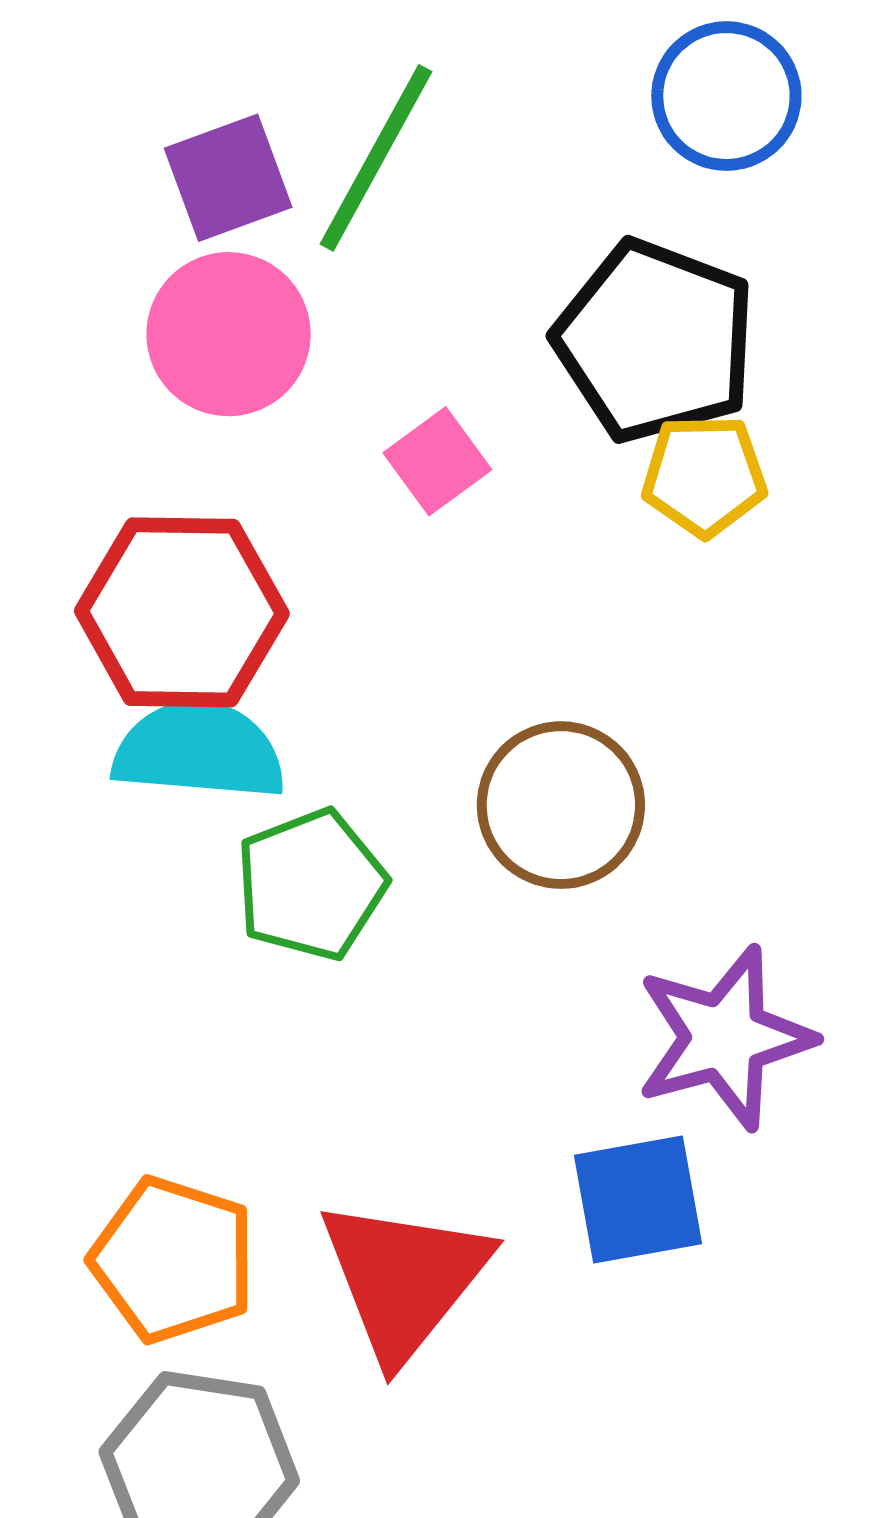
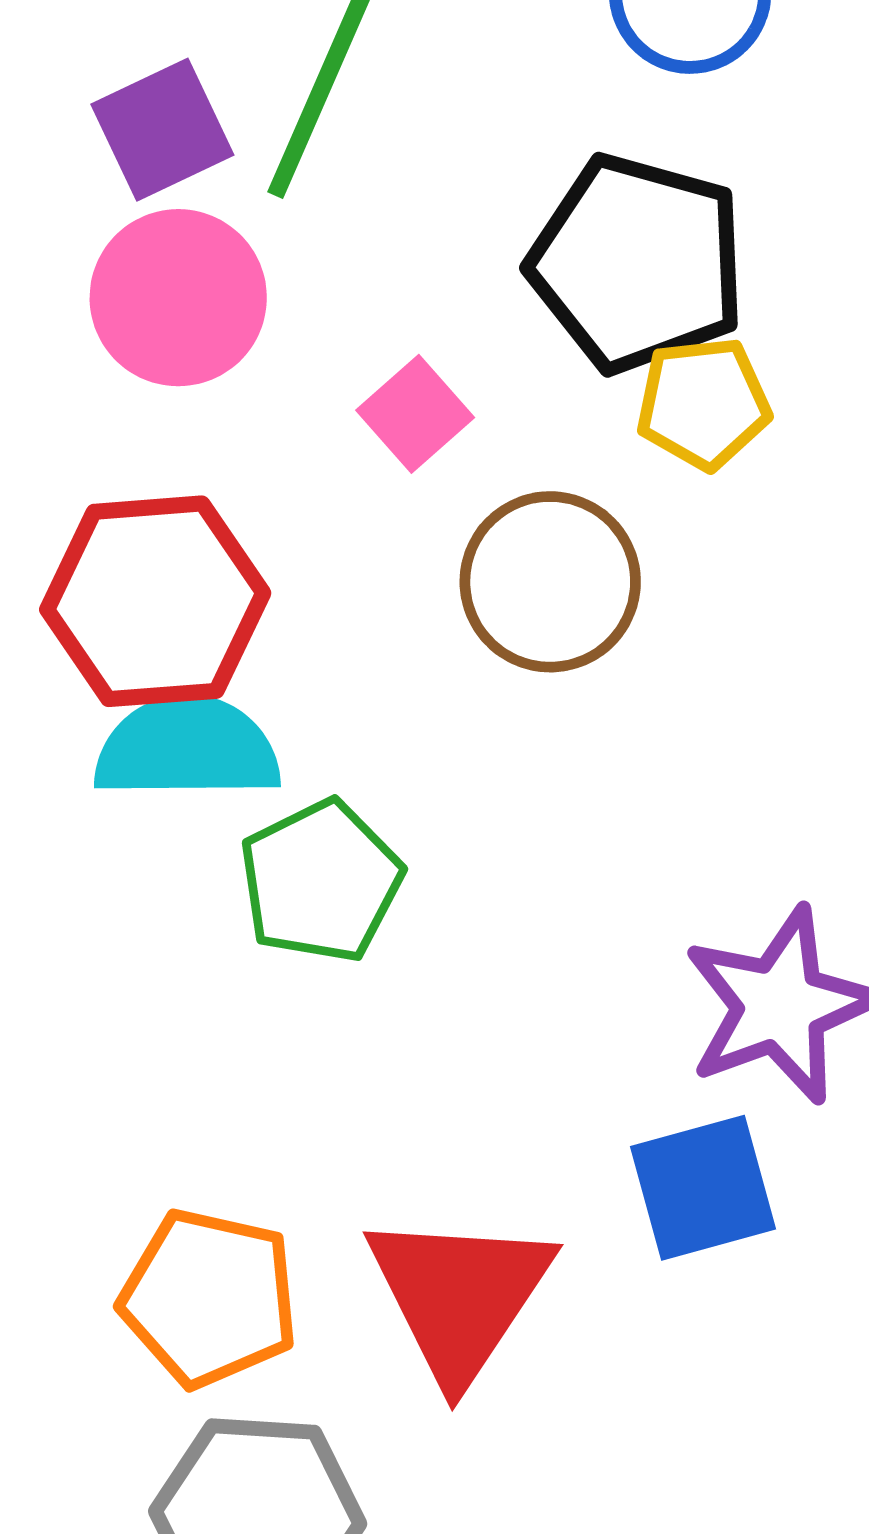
brown circle: (561, 805) -> (550, 582), moved

